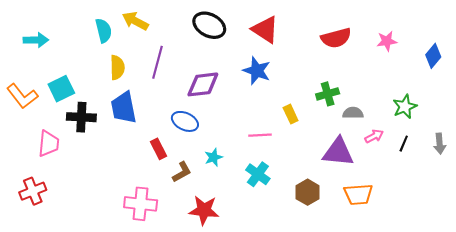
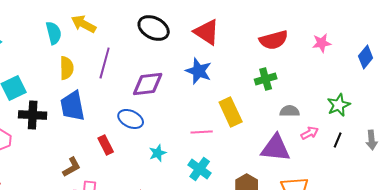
green cross: (328, 94) -> (266, 79), moved
yellow rectangle: (291, 114) -> (231, 112), size x1.6
brown L-shape: (182, 172) -> (72, 167), moved

